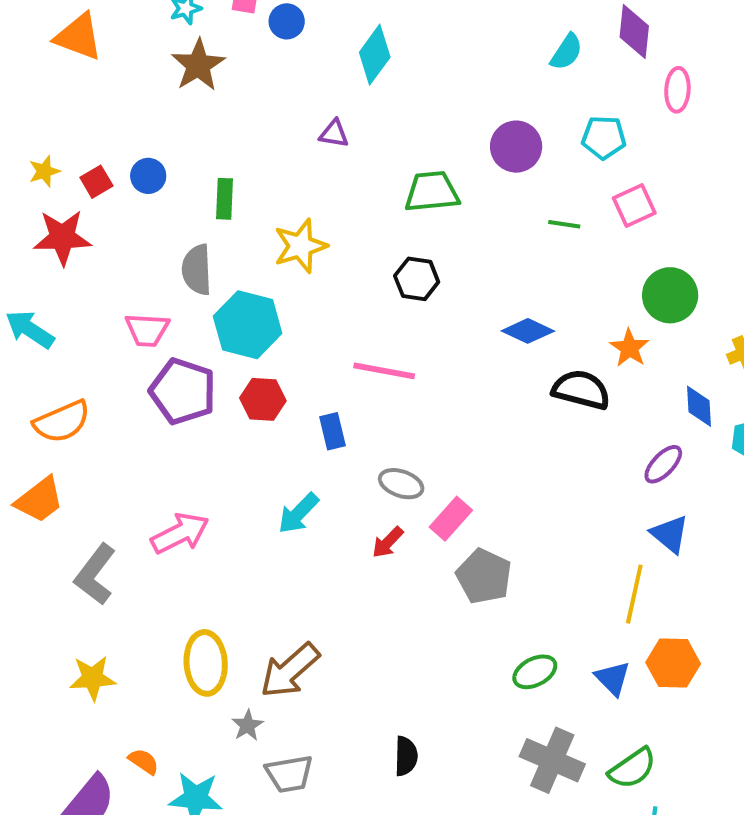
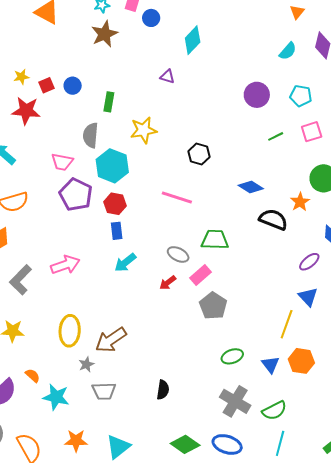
green trapezoid: (432, 192) -> (215, 240), moved
green line: (564, 224) -> (276, 136), turned -42
blue rectangle: (332, 431) -> (117, 231), moved

